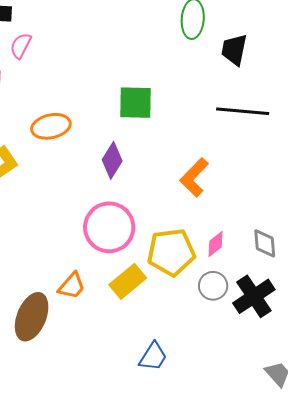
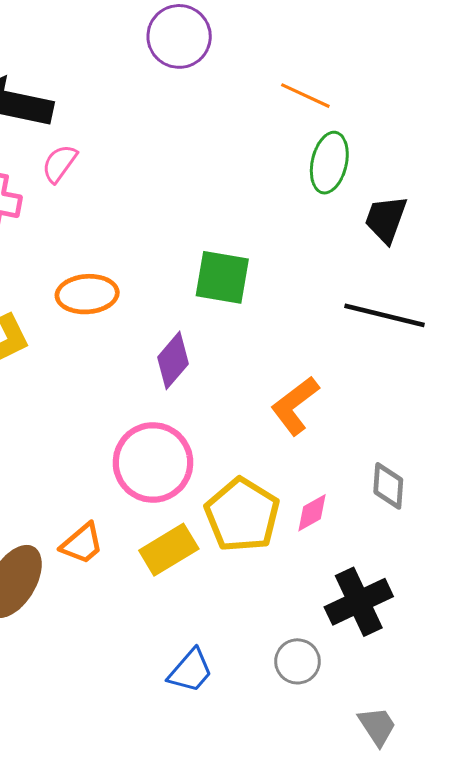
gray diamond: (265, 243) -> (388, 486), moved
yellow pentagon: (171, 252) -> (242, 515), turned 30
gray circle: (213, 286) -> (298, 661), moved

